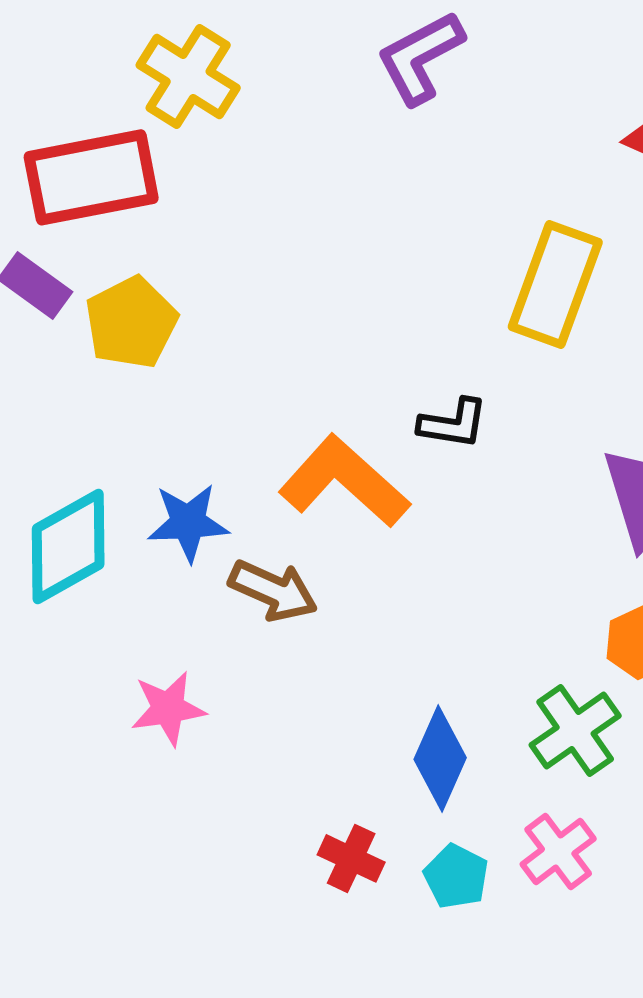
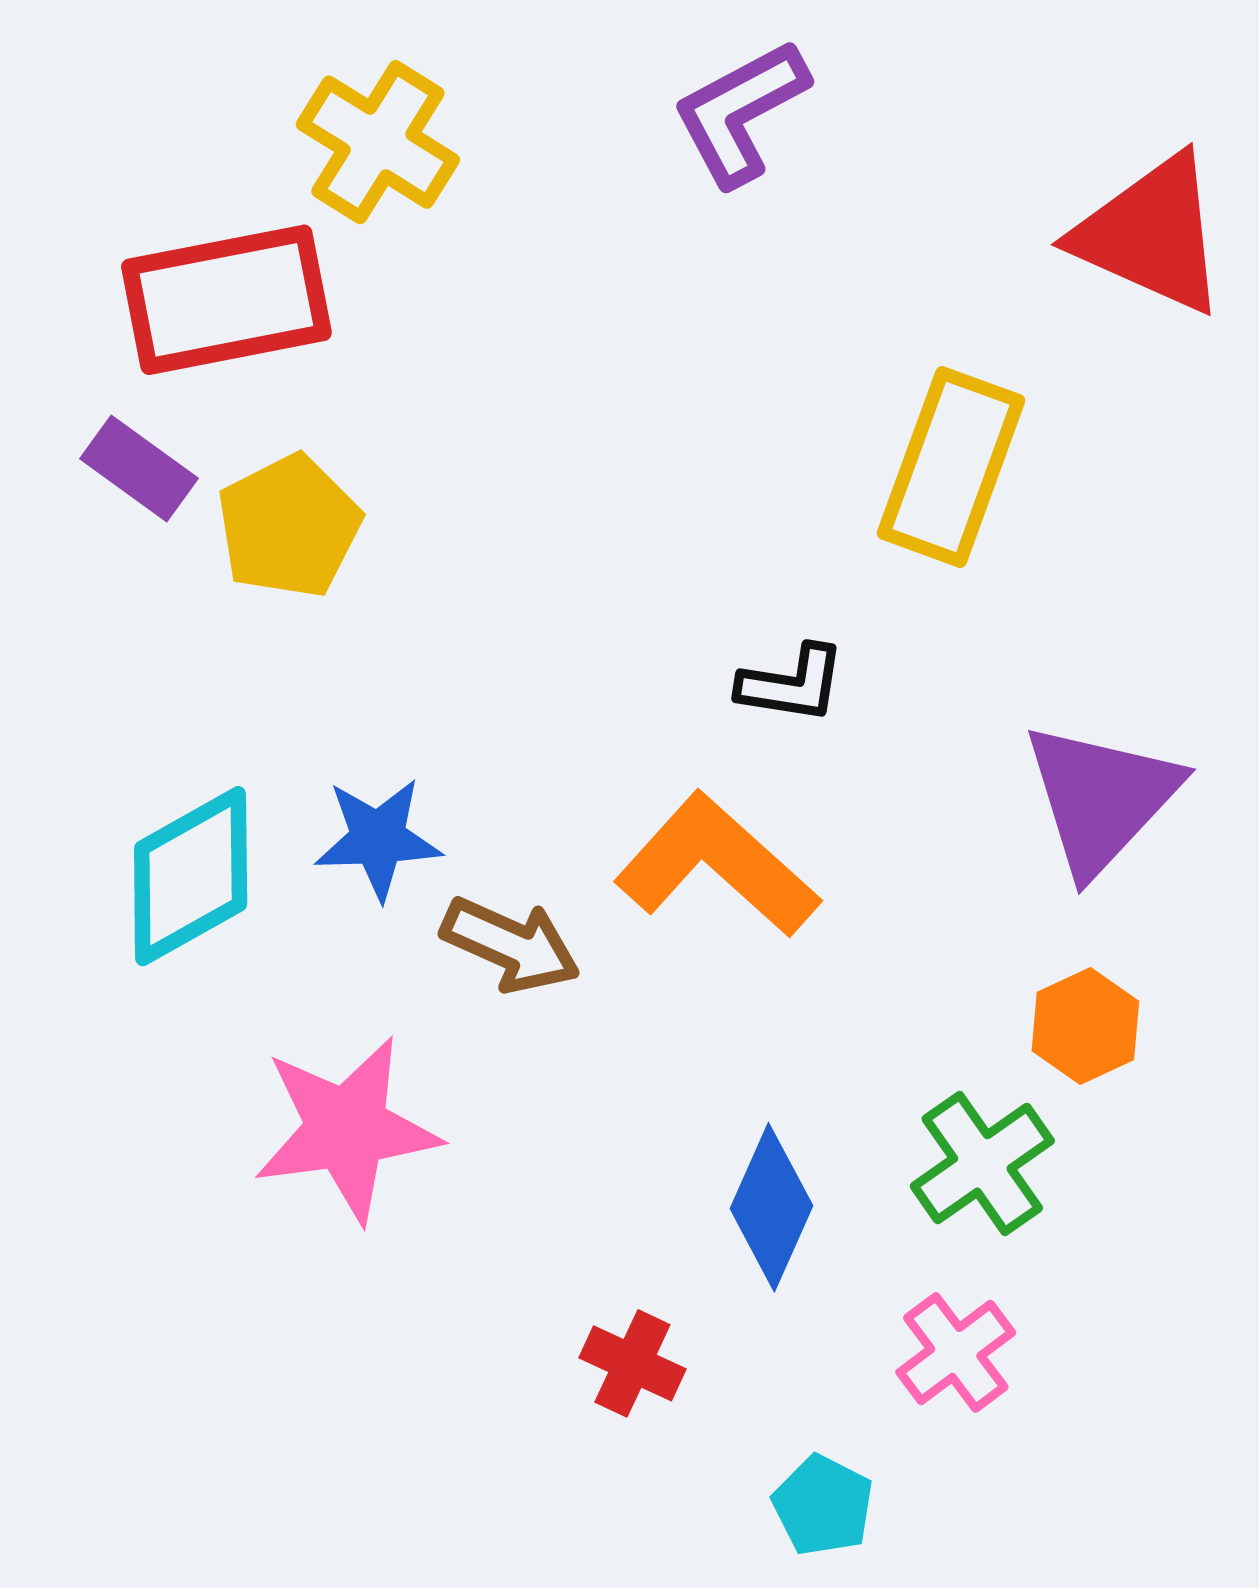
orange L-shape: (344, 481) -> (717, 865), moved
pink star: (168, 708) -> (347, 1129), size x1.6
cyan pentagon: (456, 876) -> (823, 1505), moved

